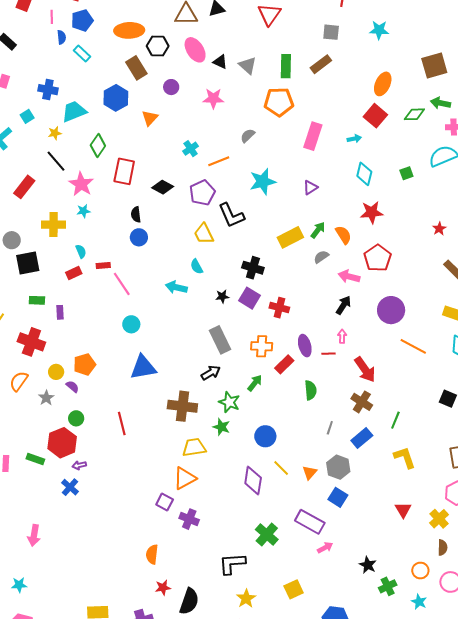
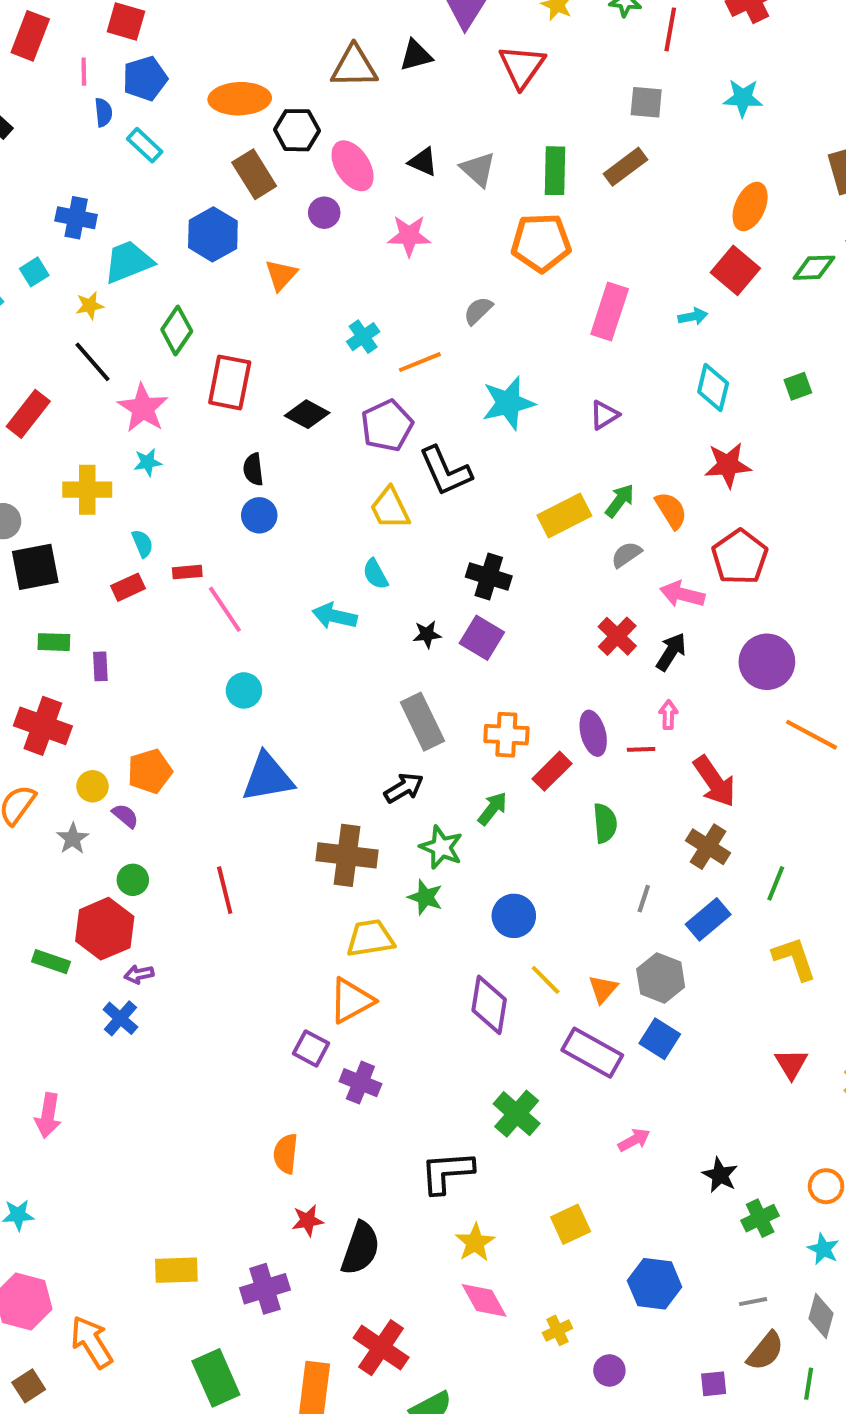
pink ellipse: (195, 50) -> (353, 166), moved
red cross: (279, 308) -> (617, 636), moved, turned 30
purple rectangle: (310, 522) -> (592, 1053), moved

